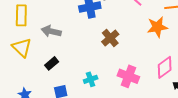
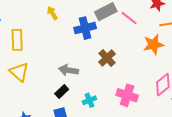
gray arrow: (51, 31) -> (68, 70), moved
black rectangle: (52, 63) -> (62, 91), moved

